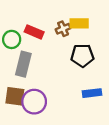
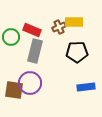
gray rectangle: (23, 64) -> (35, 51), moved
purple circle: (34, 102) -> (30, 83), moved

